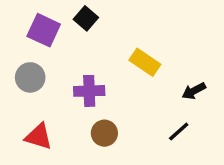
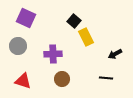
black square: (86, 18) -> (74, 21), moved
yellow rectangle: (145, 62) -> (86, 37), turned 30
black line: (179, 131) -> (106, 78), turned 48

